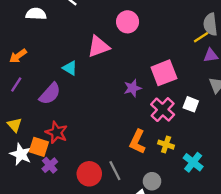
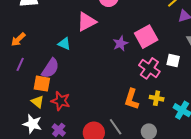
purple star: (132, 88) -> (120, 44), moved
yellow triangle: (15, 125) -> (38, 102), moved
orange square: (39, 147) -> (42, 84), moved

